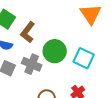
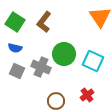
brown L-shape: (28, 32) -> (44, 22), moved

